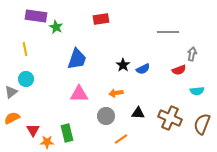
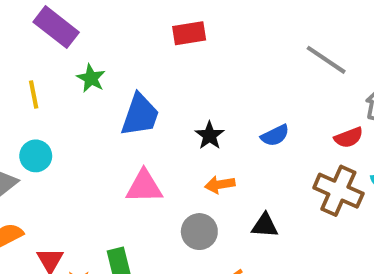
purple rectangle: (36, 16) -> (56, 27), turned 30
green star: (56, 27) -> (91, 78), moved
gray line: (168, 32) -> (326, 60), turned 35
black star: (123, 65) -> (210, 135), moved
brown cross: (170, 118) -> (338, 191), moved

